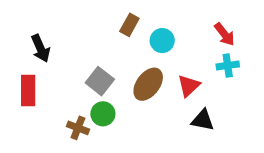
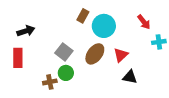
cyan circle: (162, 41) -> (104, 26), size x1.5
black arrow: (41, 48) -> (26, 31), turned -84
cyan cross: (228, 65) -> (159, 42), moved
brown cross: (78, 128) -> (50, 82), turned -32

